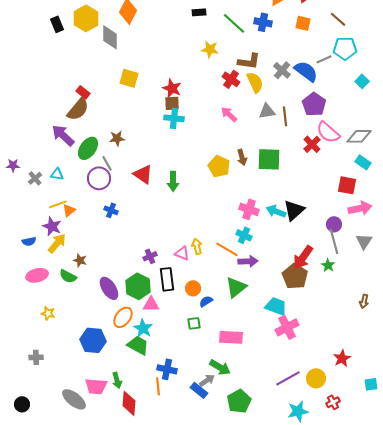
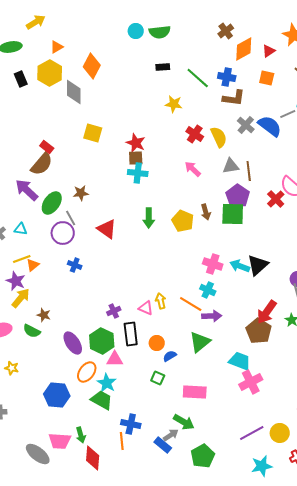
brown L-shape: (249, 61) -> (234, 98), moved
purple pentagon: (314, 104) -> (238, 196), moved
green arrow: (173, 181) -> (149, 218), moved
green square: (194, 323) -> (158, 378), turned 32

